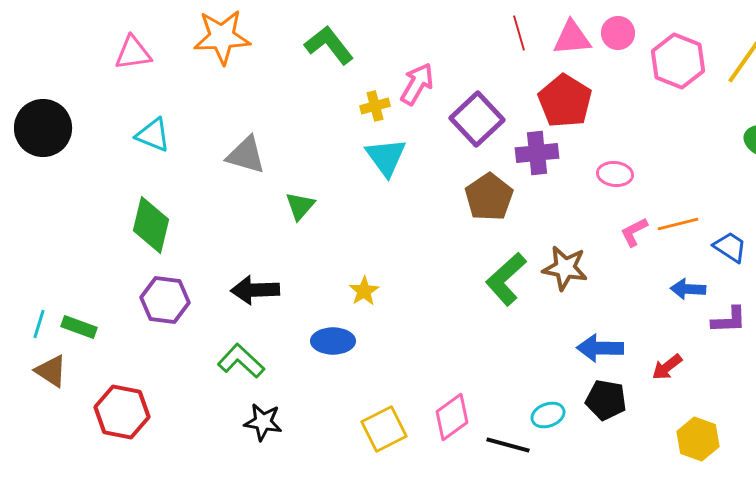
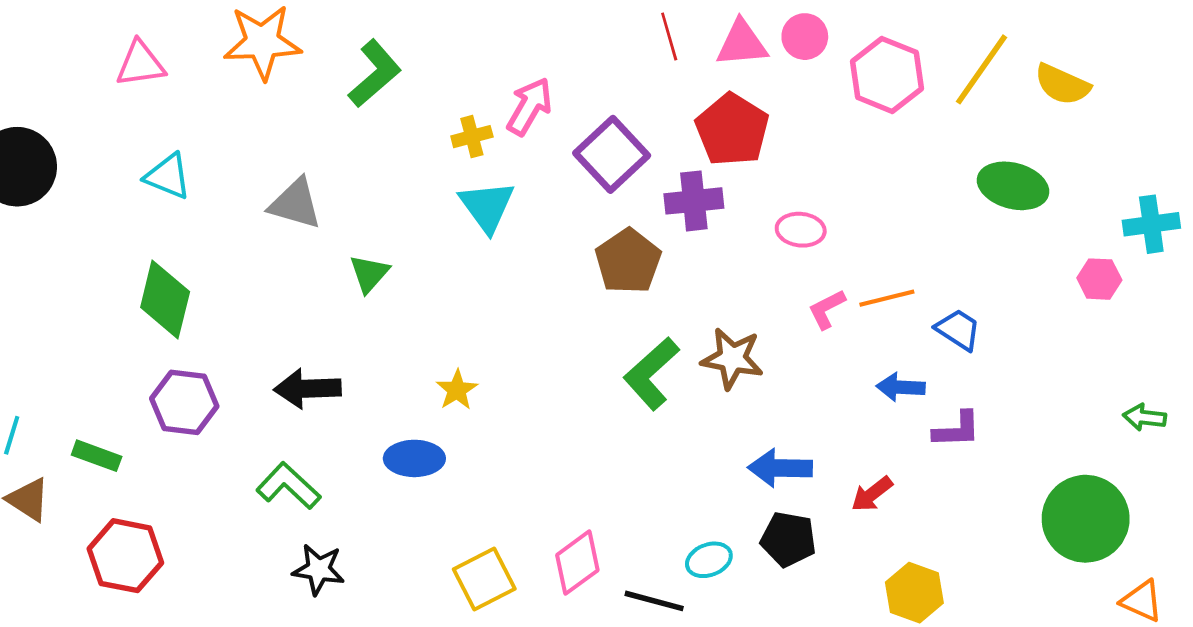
green L-shape: (329, 45) -> (375, 74), moved, turned 87
green rectangle: (79, 327) -> (97, 456), moved

